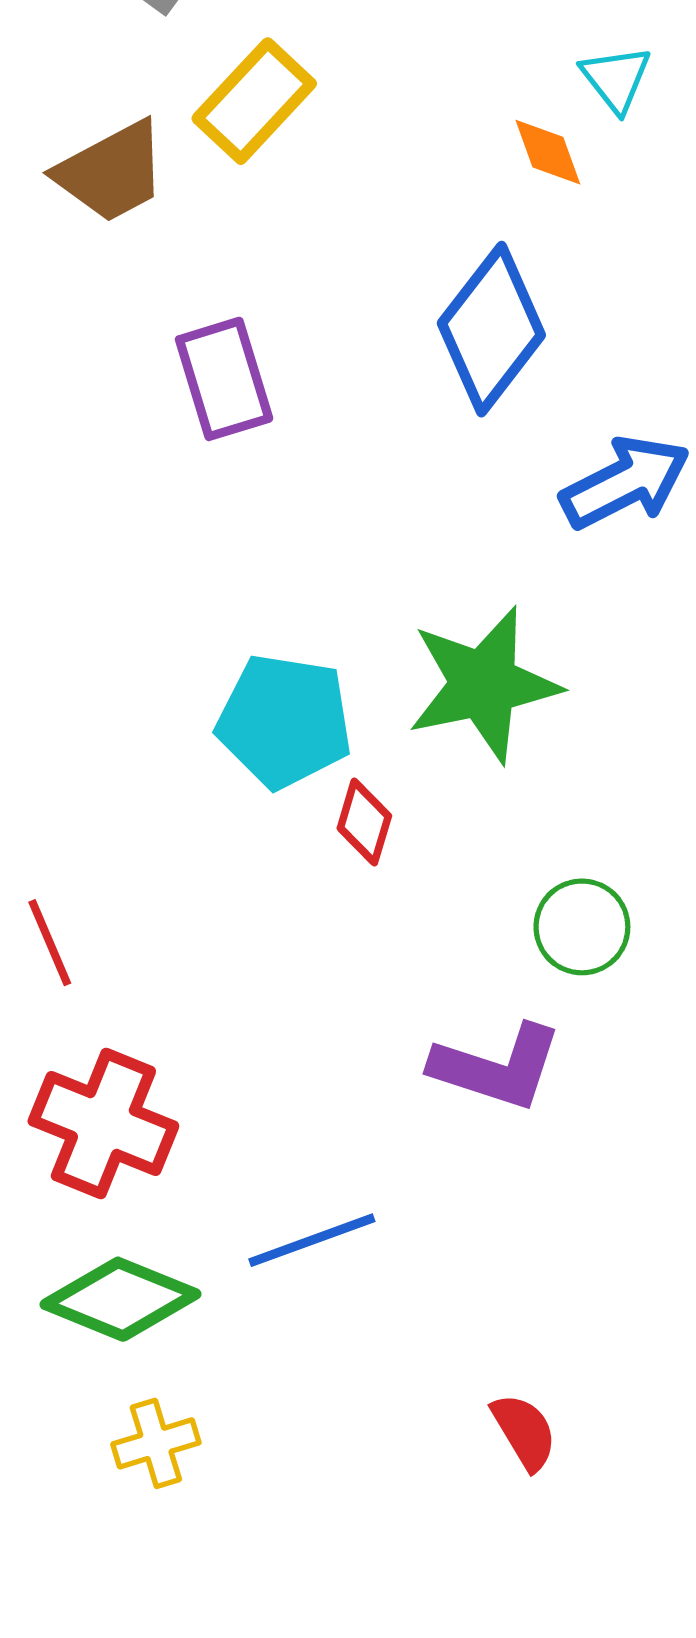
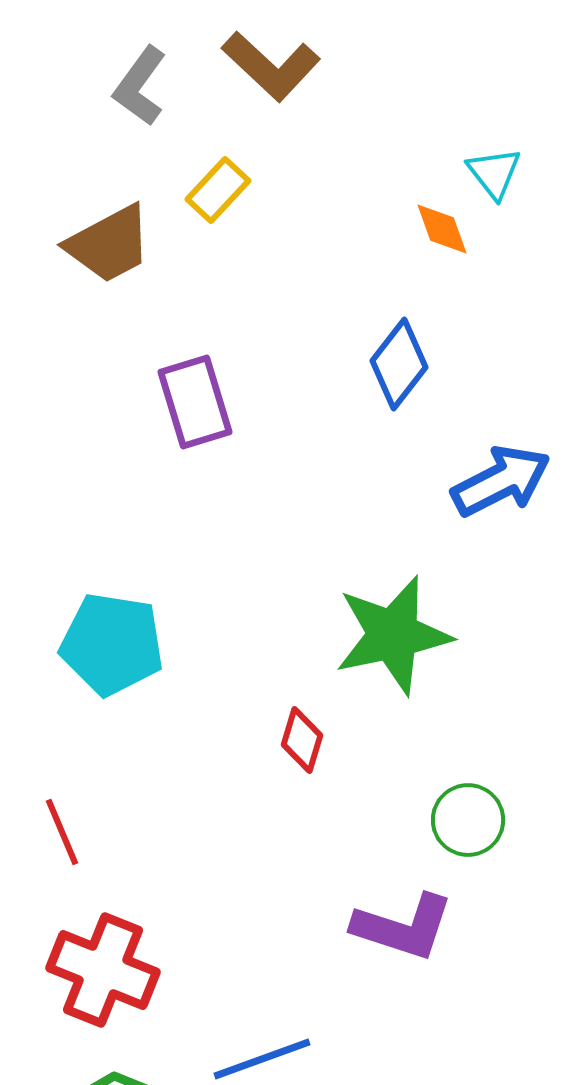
yellow rectangle: (254, 101) -> (218, 190), size x0.7
blue diamond: (491, 329) -> (399, 364), size x0.7
cyan pentagon: (284, 721) -> (112, 644), moved

